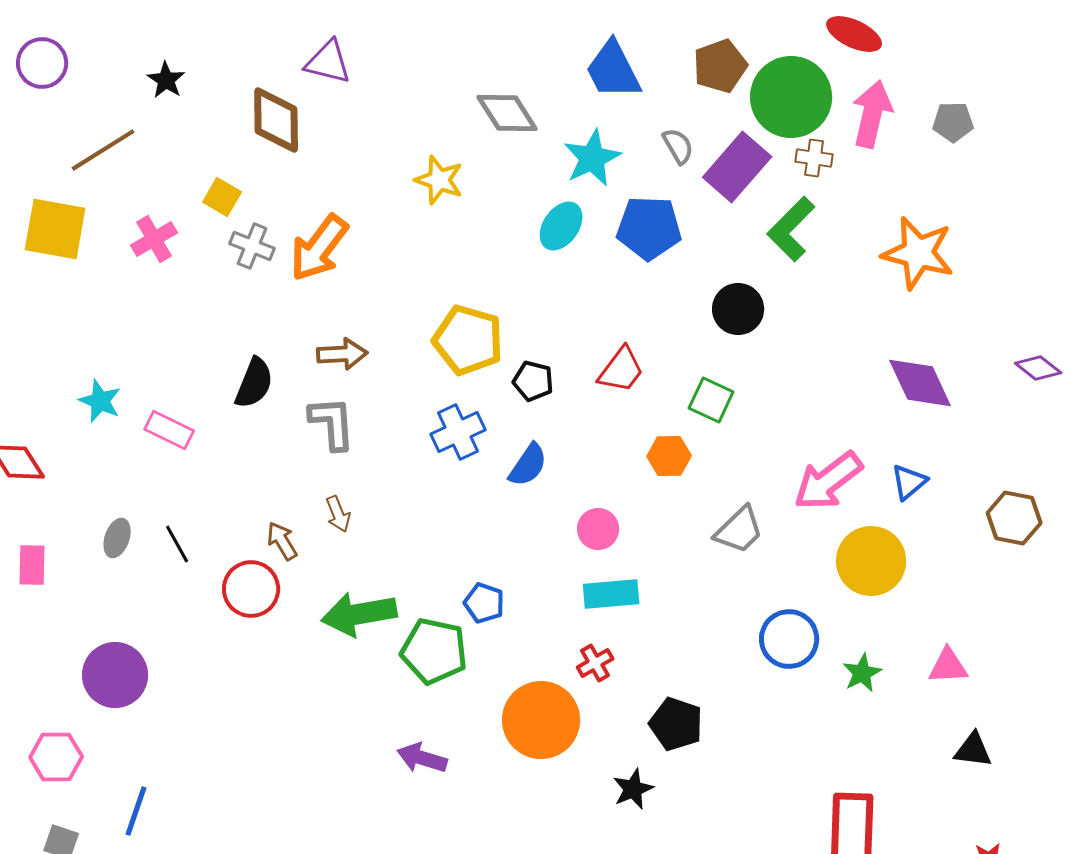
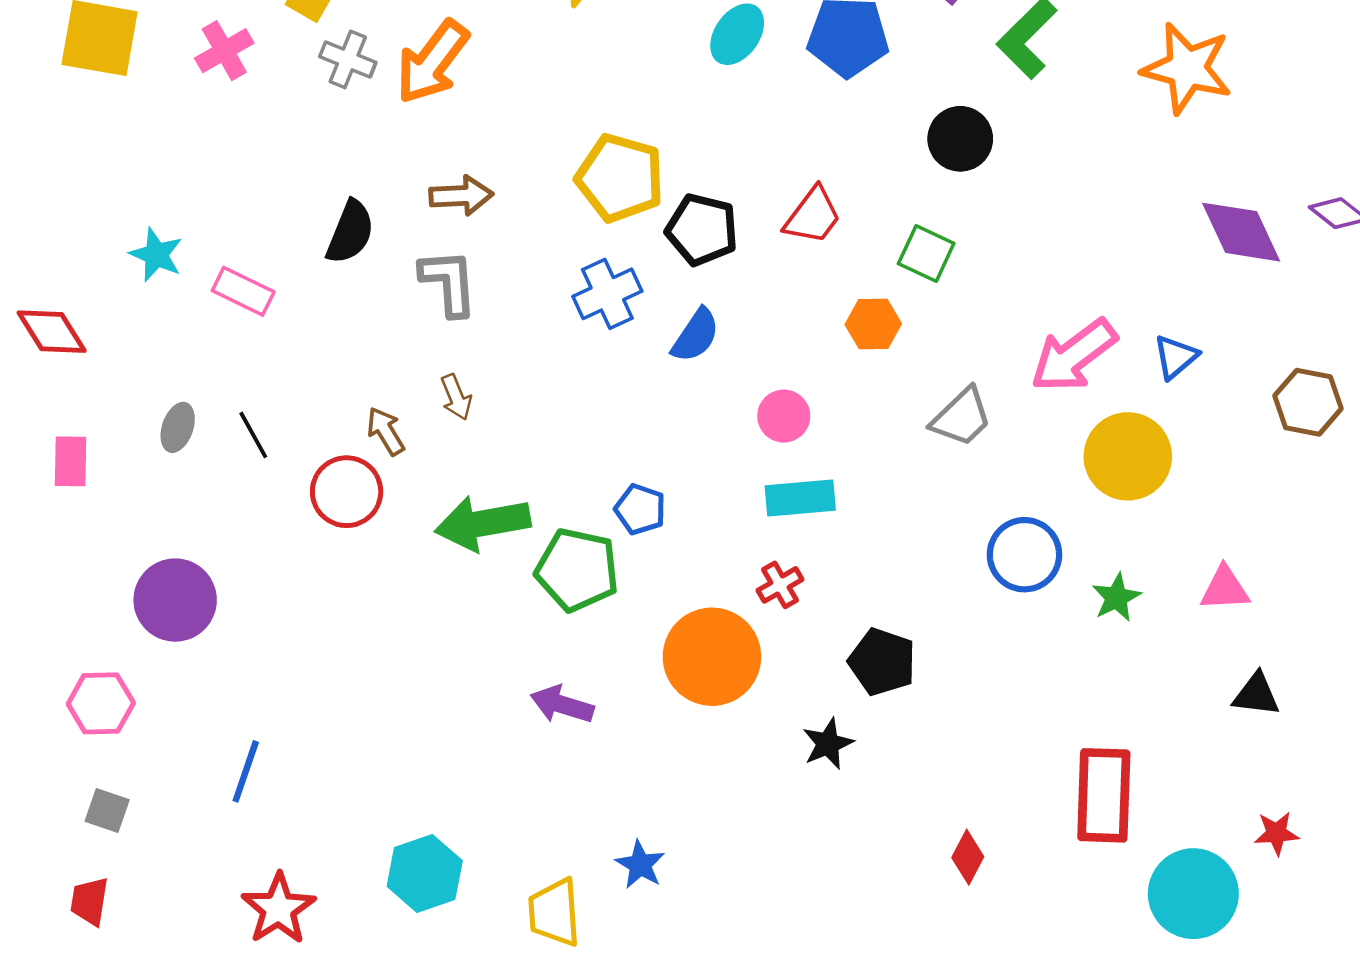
black pentagon: (533, 381) -> (702, 230), size x1.4
purple diamond: (920, 383) -> (1241, 232), moved
blue line: (136, 811) -> (246, 771), moved

